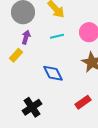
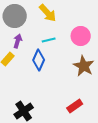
blue diamond: (53, 73) -> (39, 60), moved, turned 50

